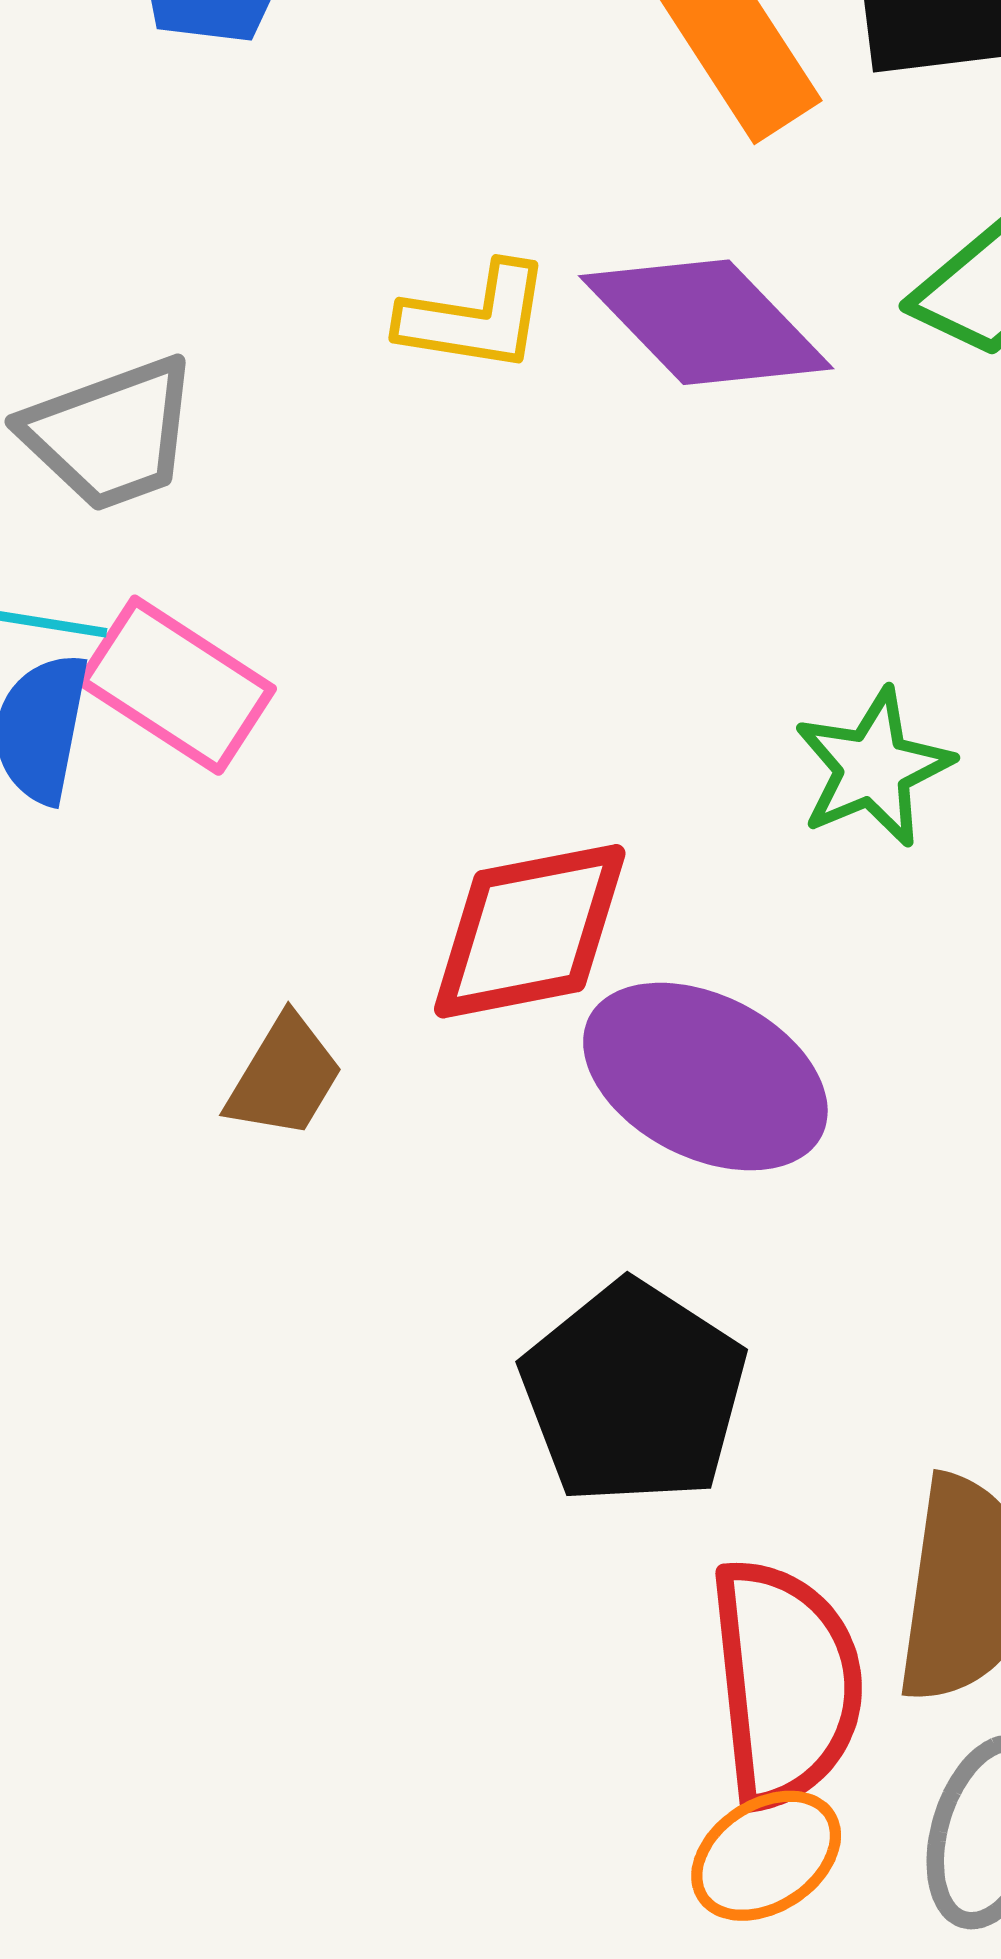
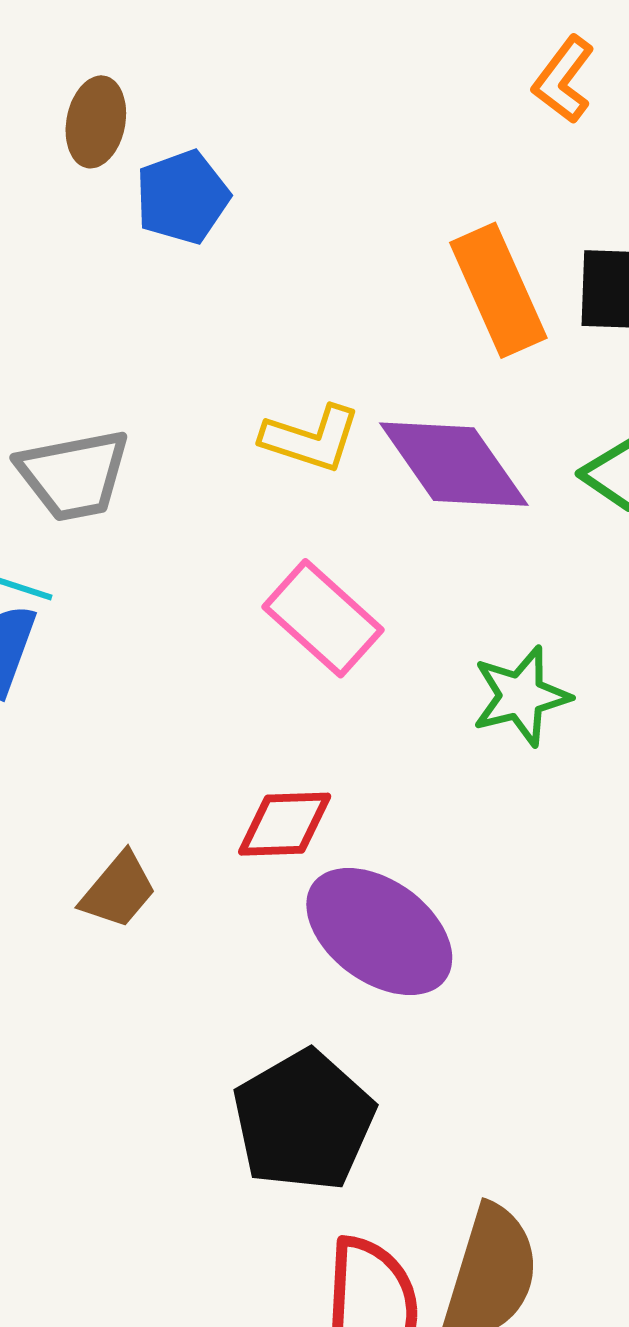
pink rectangle: (177, 685) -> (323, 618), moved
green star: (873, 768) -> (521, 696), moved
red diamond: (530, 931) -> (285, 824), size x0.7

